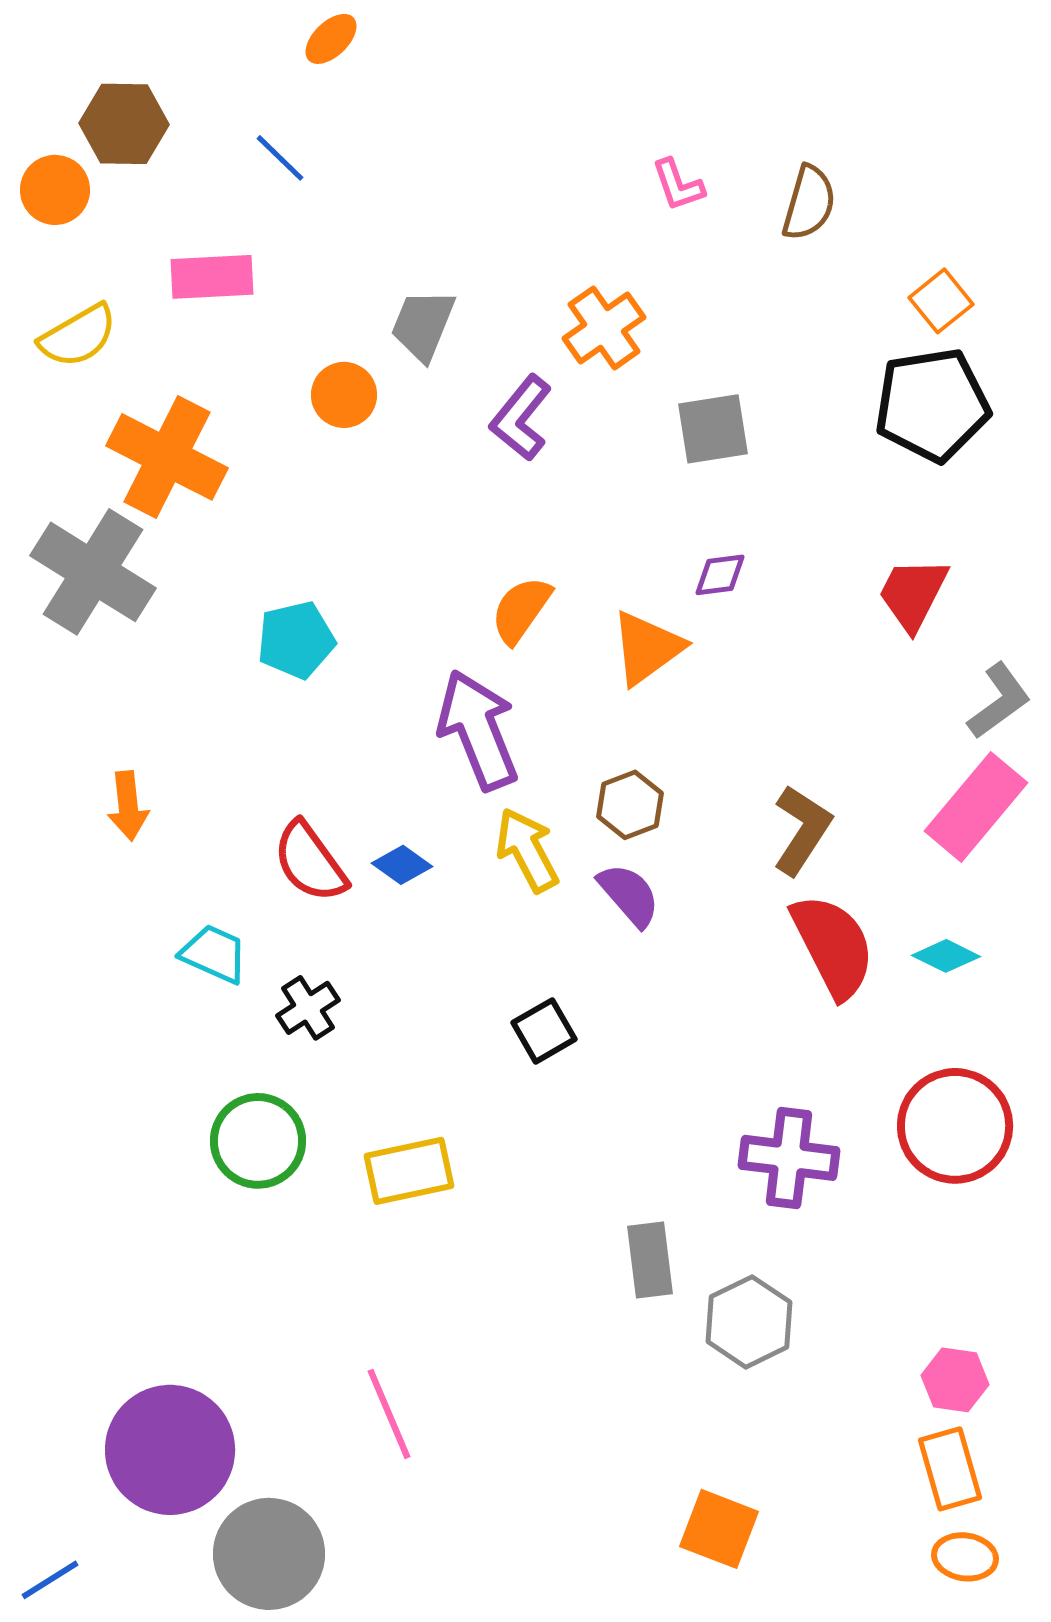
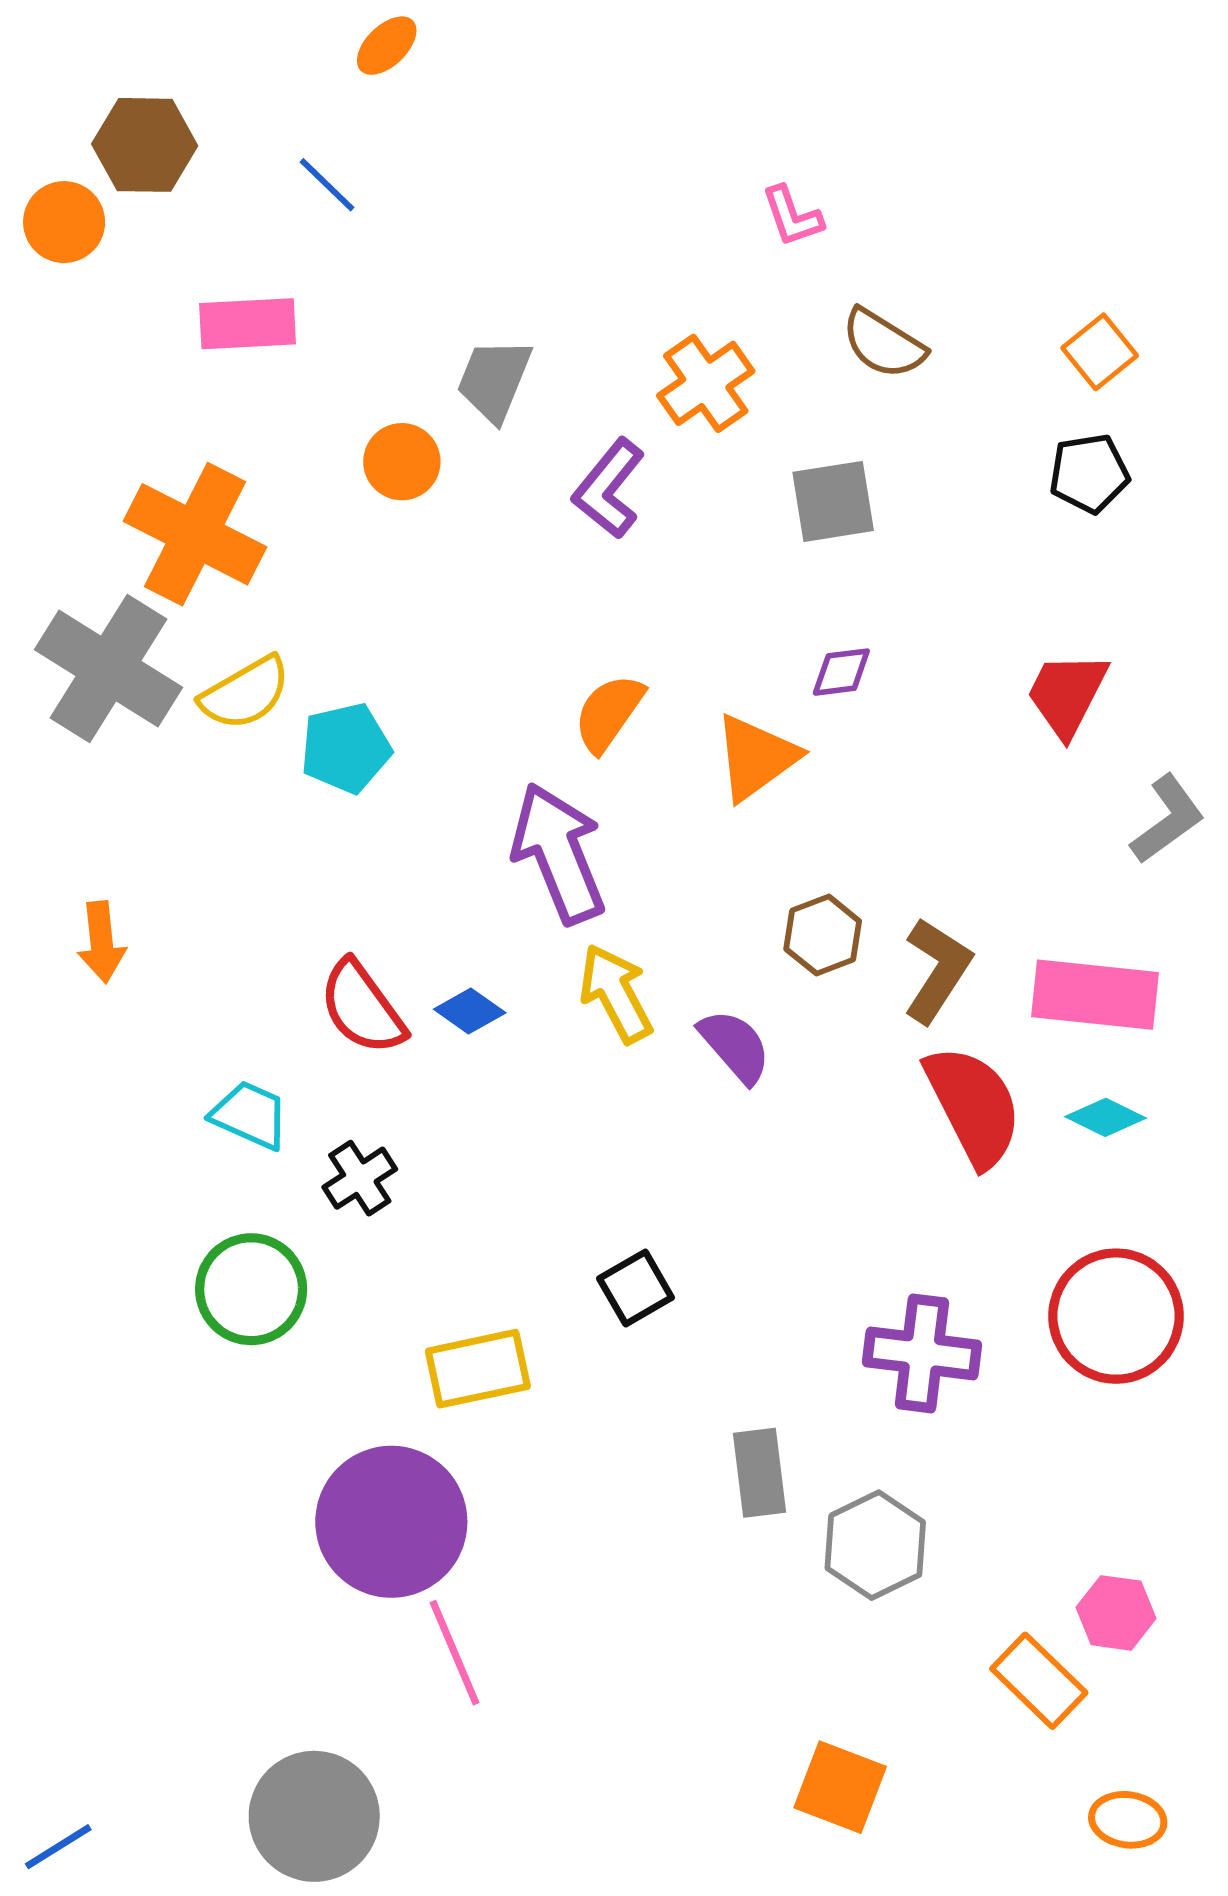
brown semicircle: (809, 203) -> (883, 344), moved, turned 106
yellow semicircle: (78, 336) -> (245, 693), moved
black pentagon: (932, 405) -> (1089, 473), size x0.6
brown hexagon: (630, 805) -> (823, 935), moved
orange arrow: (128, 806) -> (101, 942), moved
pink rectangle: (976, 807) -> (1095, 995), moved, turned 56
black square: (544, 1031) -> (636, 1288), moved
green circle: (258, 1141) -> (251, 1289), moved
purple circle: (170, 1450) -> (391, 1522), moved
orange rectangle: (950, 1469) -> (1039, 1681), moved, turned -30

